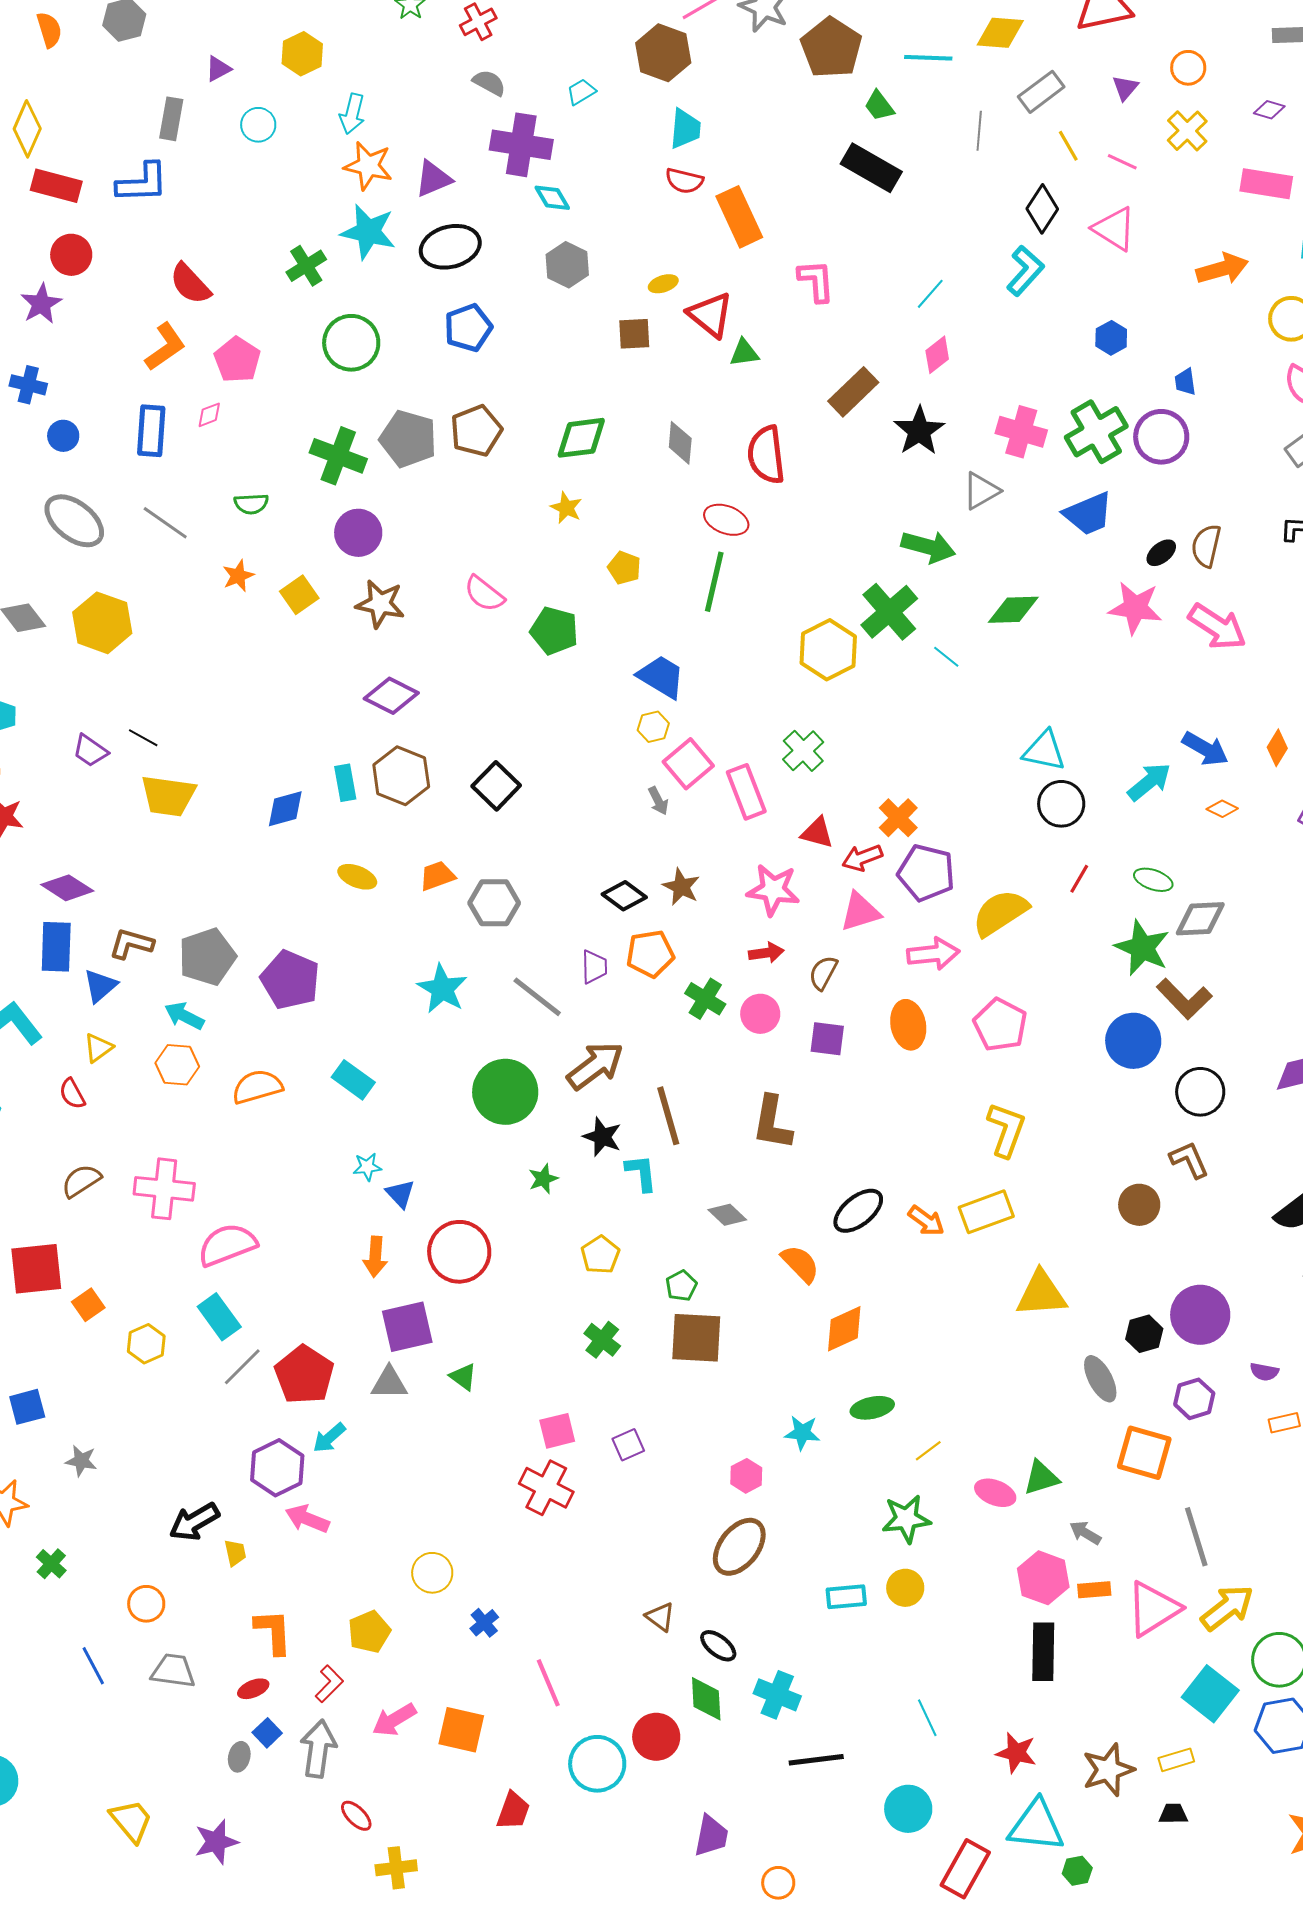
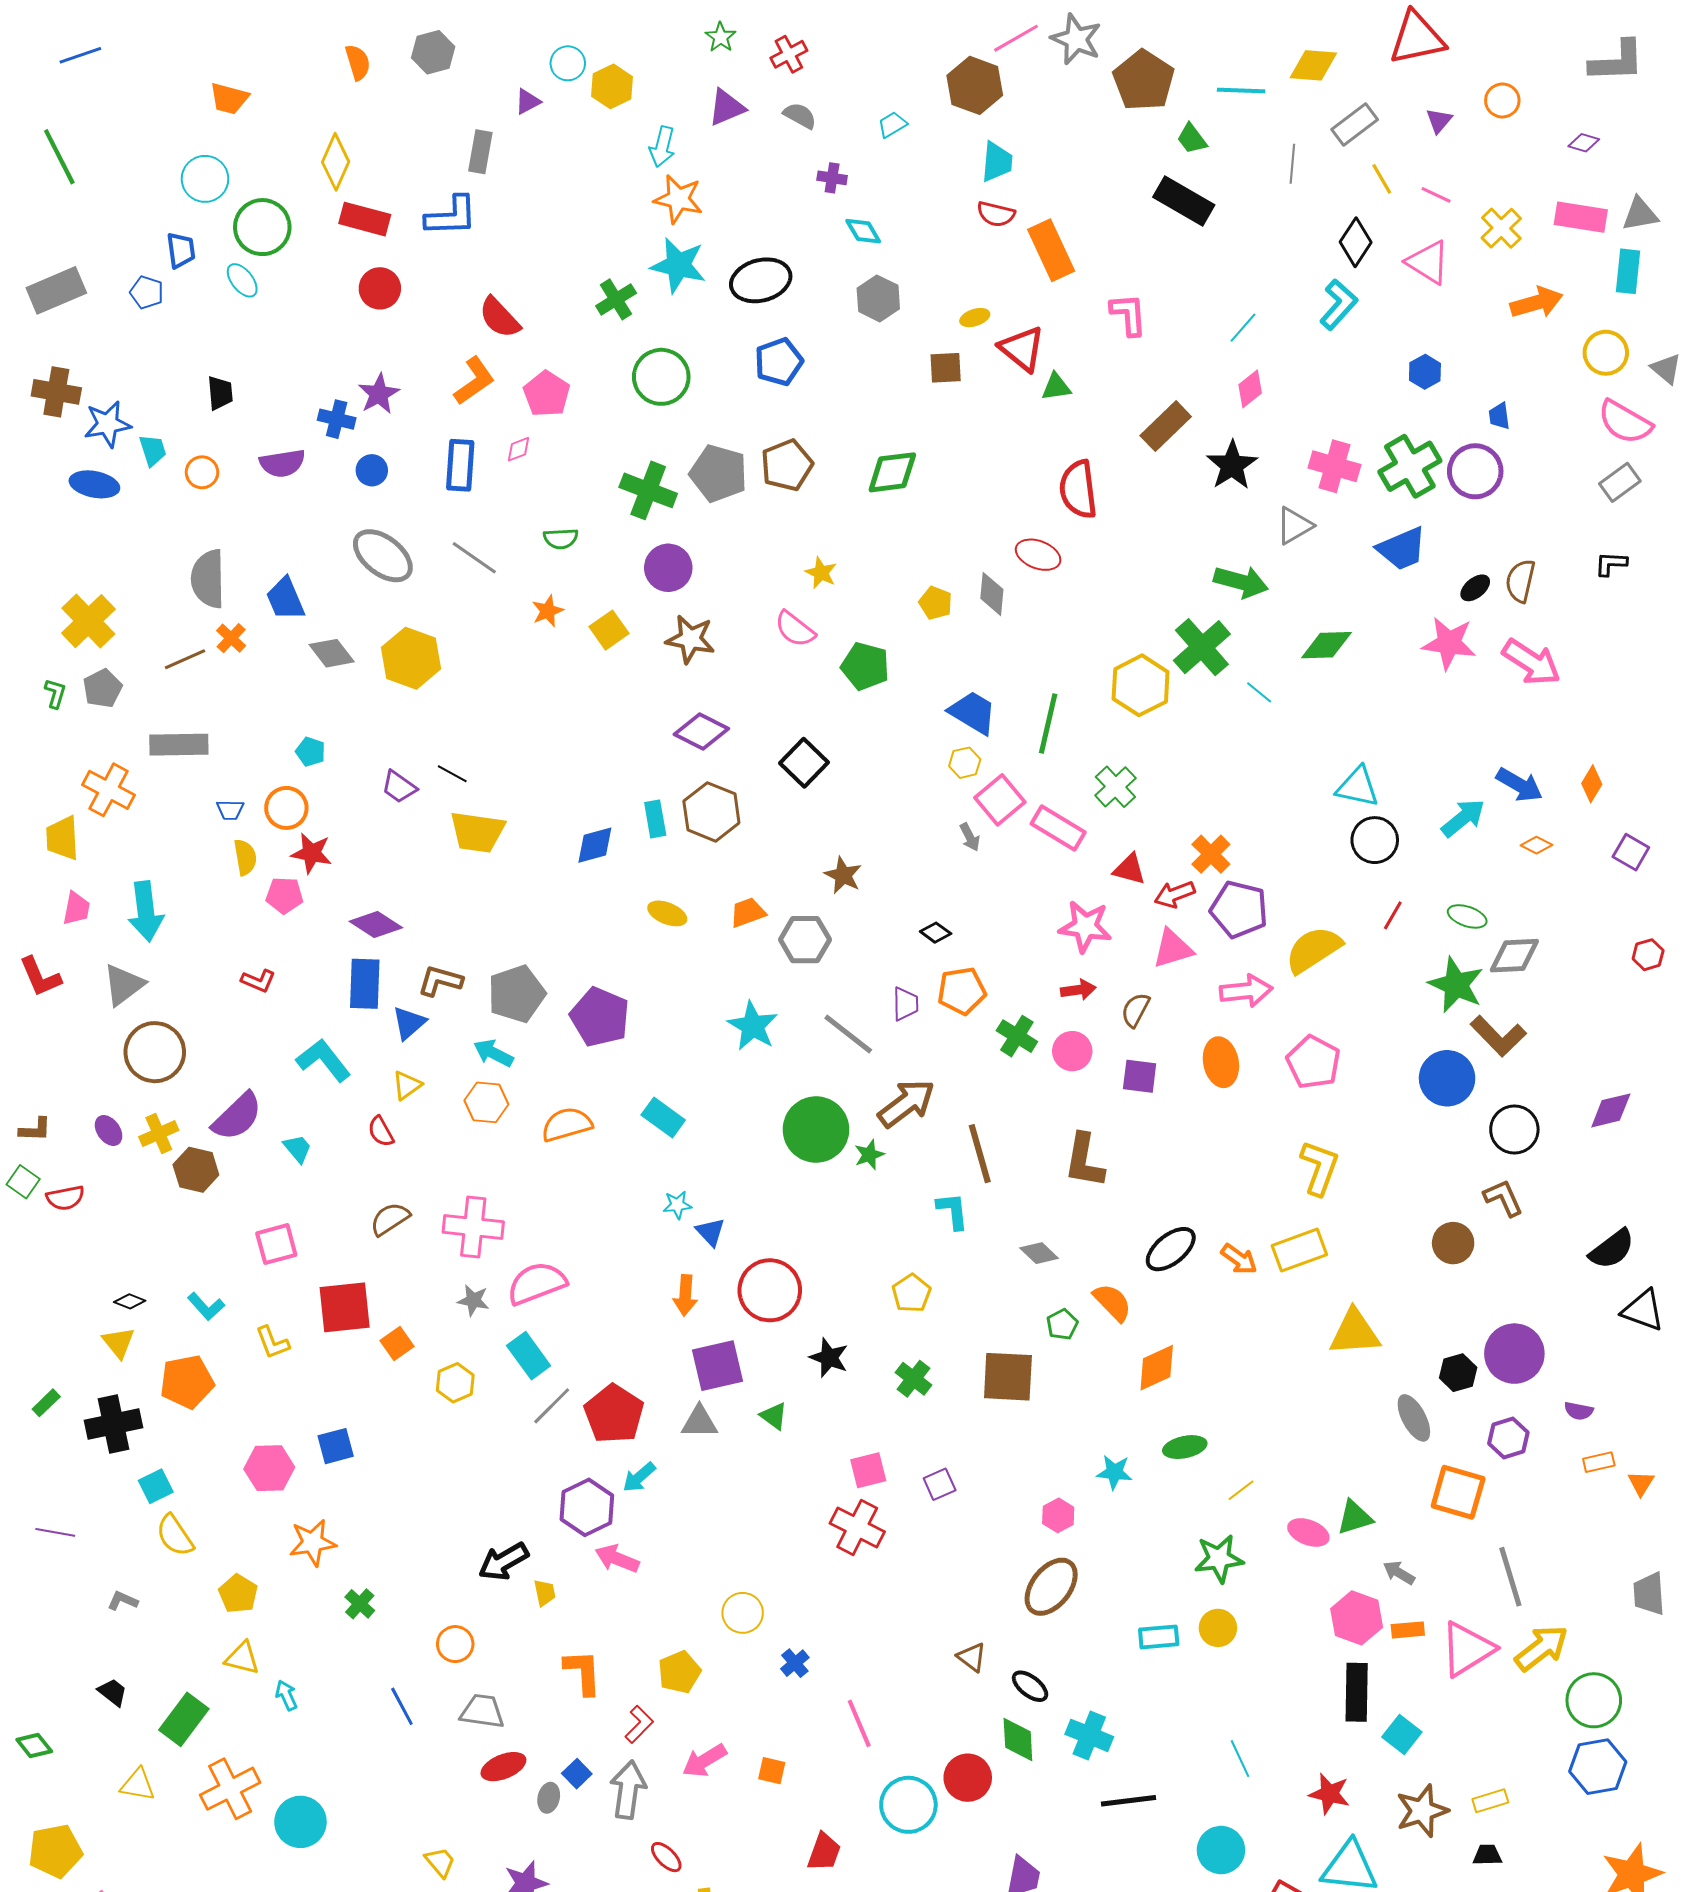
cyan circle: (258, 125) -> (568, 63), moved
yellow cross: (1187, 131) -> (1501, 228), moved
purple cross: (521, 145) -> (832, 178), size x0.5
purple triangle: (433, 179) -> (727, 108), moved
purple star: (41, 304) -> (379, 394), moved
gray diamond: (680, 443) -> (992, 594), moved
yellow star: (566, 508) -> (821, 573), moved
green line: (714, 582) -> (1048, 724), moved
black square: (496, 786) -> (804, 763), moved
pink rectangle: (746, 792) -> (1058, 828), turned -38
brown star: (681, 887) -> (843, 875), moved
black diamond: (624, 896) -> (936, 933), size x0.7
black star: (602, 1137) -> (829, 1358), moved
green star: (543, 1179) -> (869, 1155), moved
green pentagon: (681, 1286) -> (1062, 1324), moved
gray star: (81, 1461) -> (473, 1300), moved
red ellipse: (253, 1689) -> (503, 1767), moved, size x1.4
cyan square: (1210, 1694) -> (1402, 1734), moved, size x0.7
orange square: (461, 1730) -> (772, 1771), size x0.6
yellow trapezoid: (131, 1821) -> (440, 1862), size x0.7

